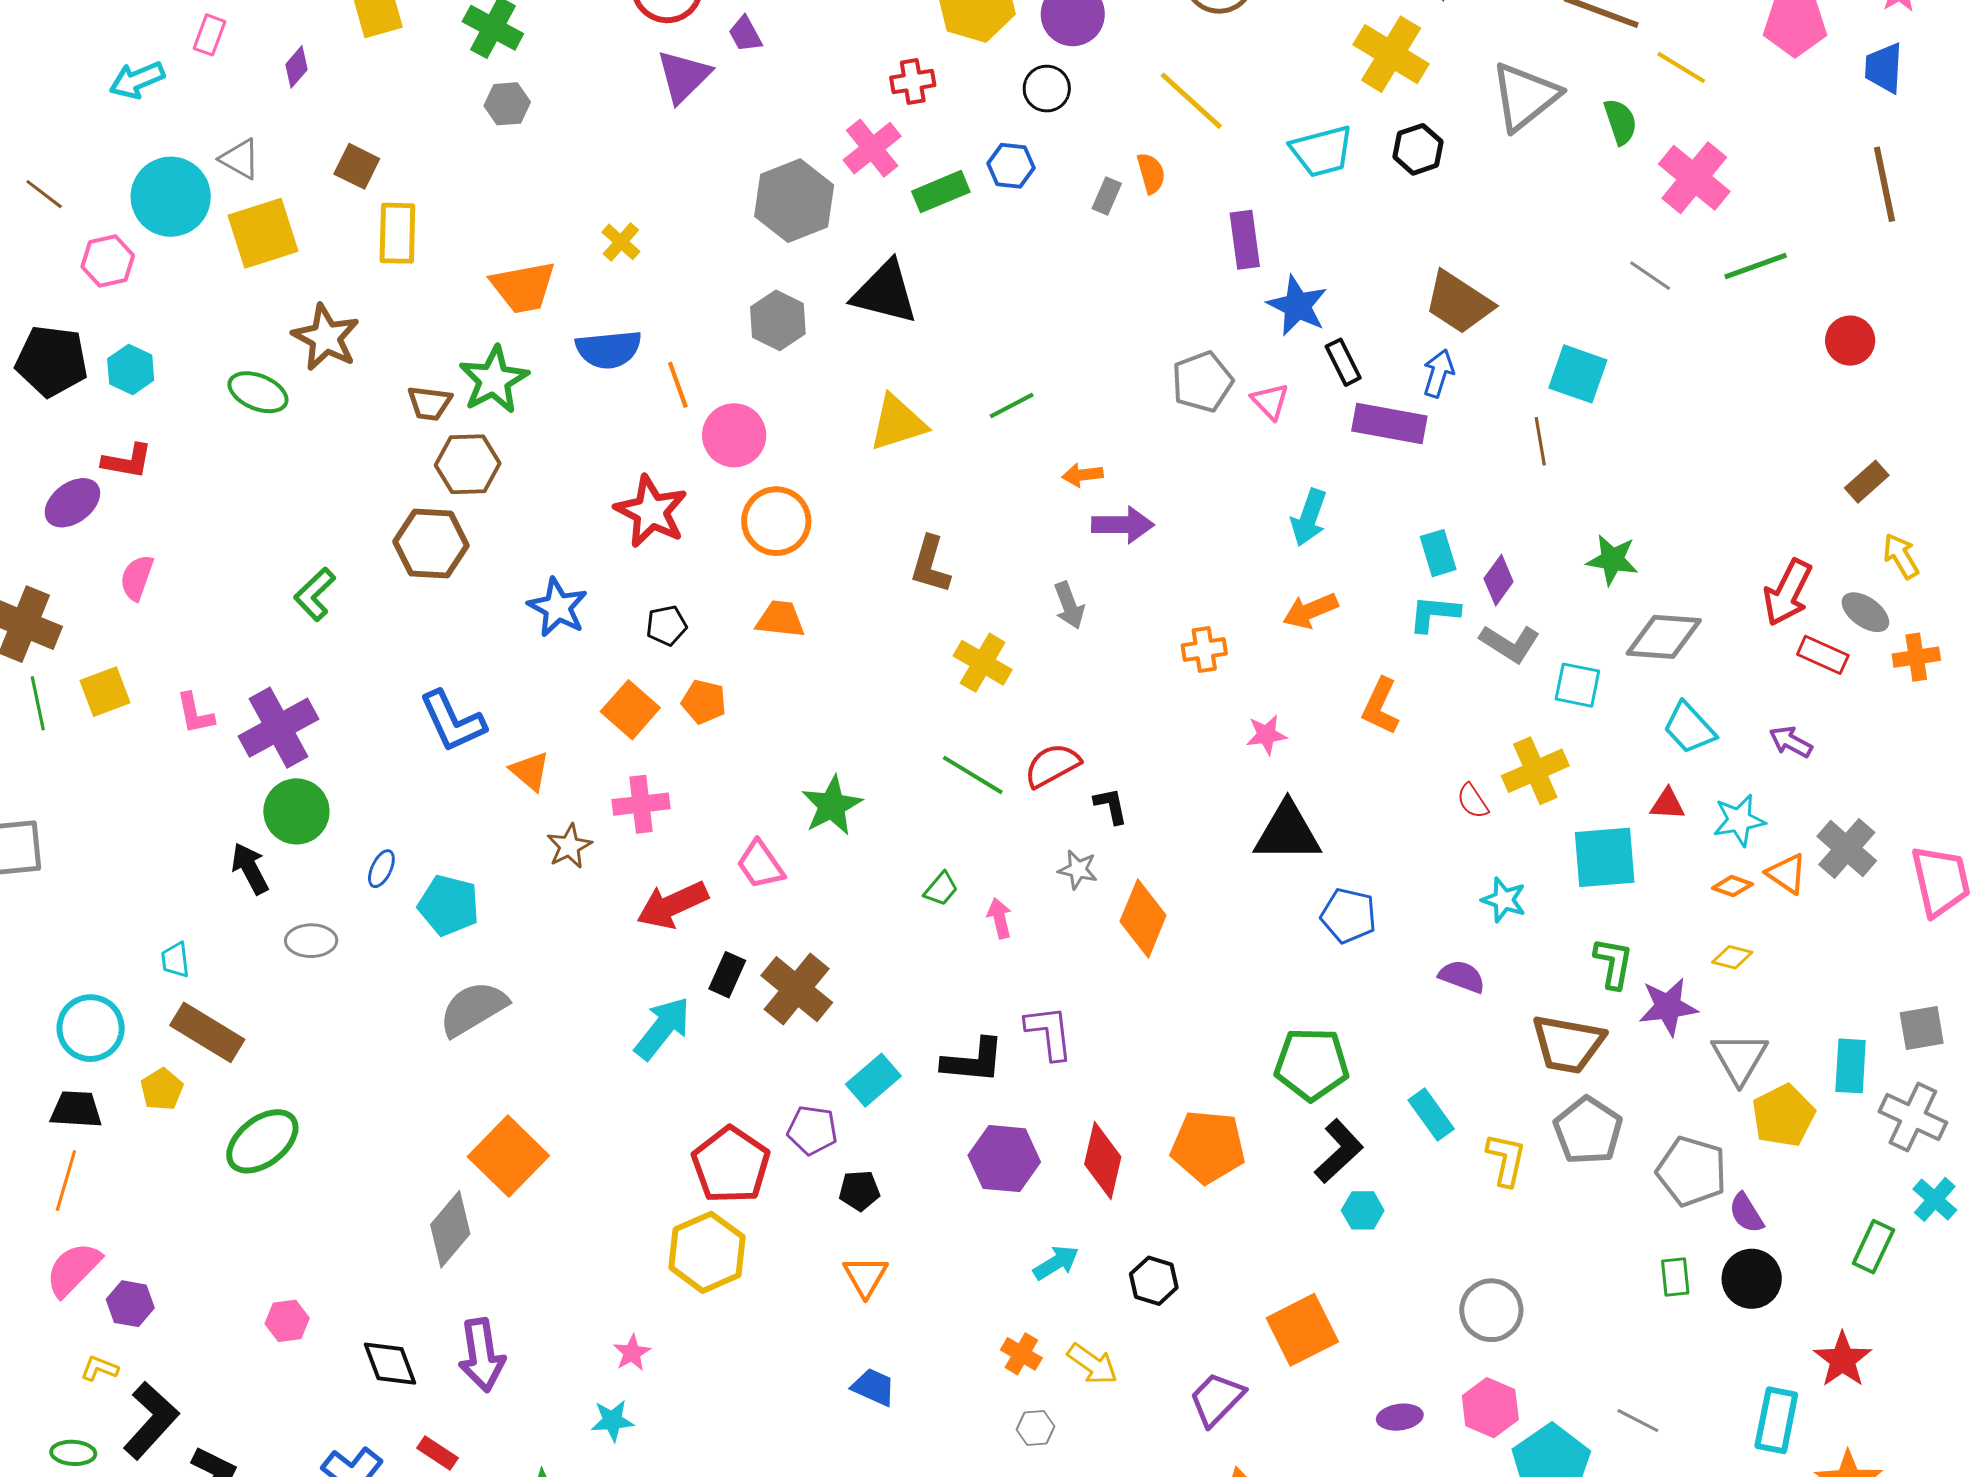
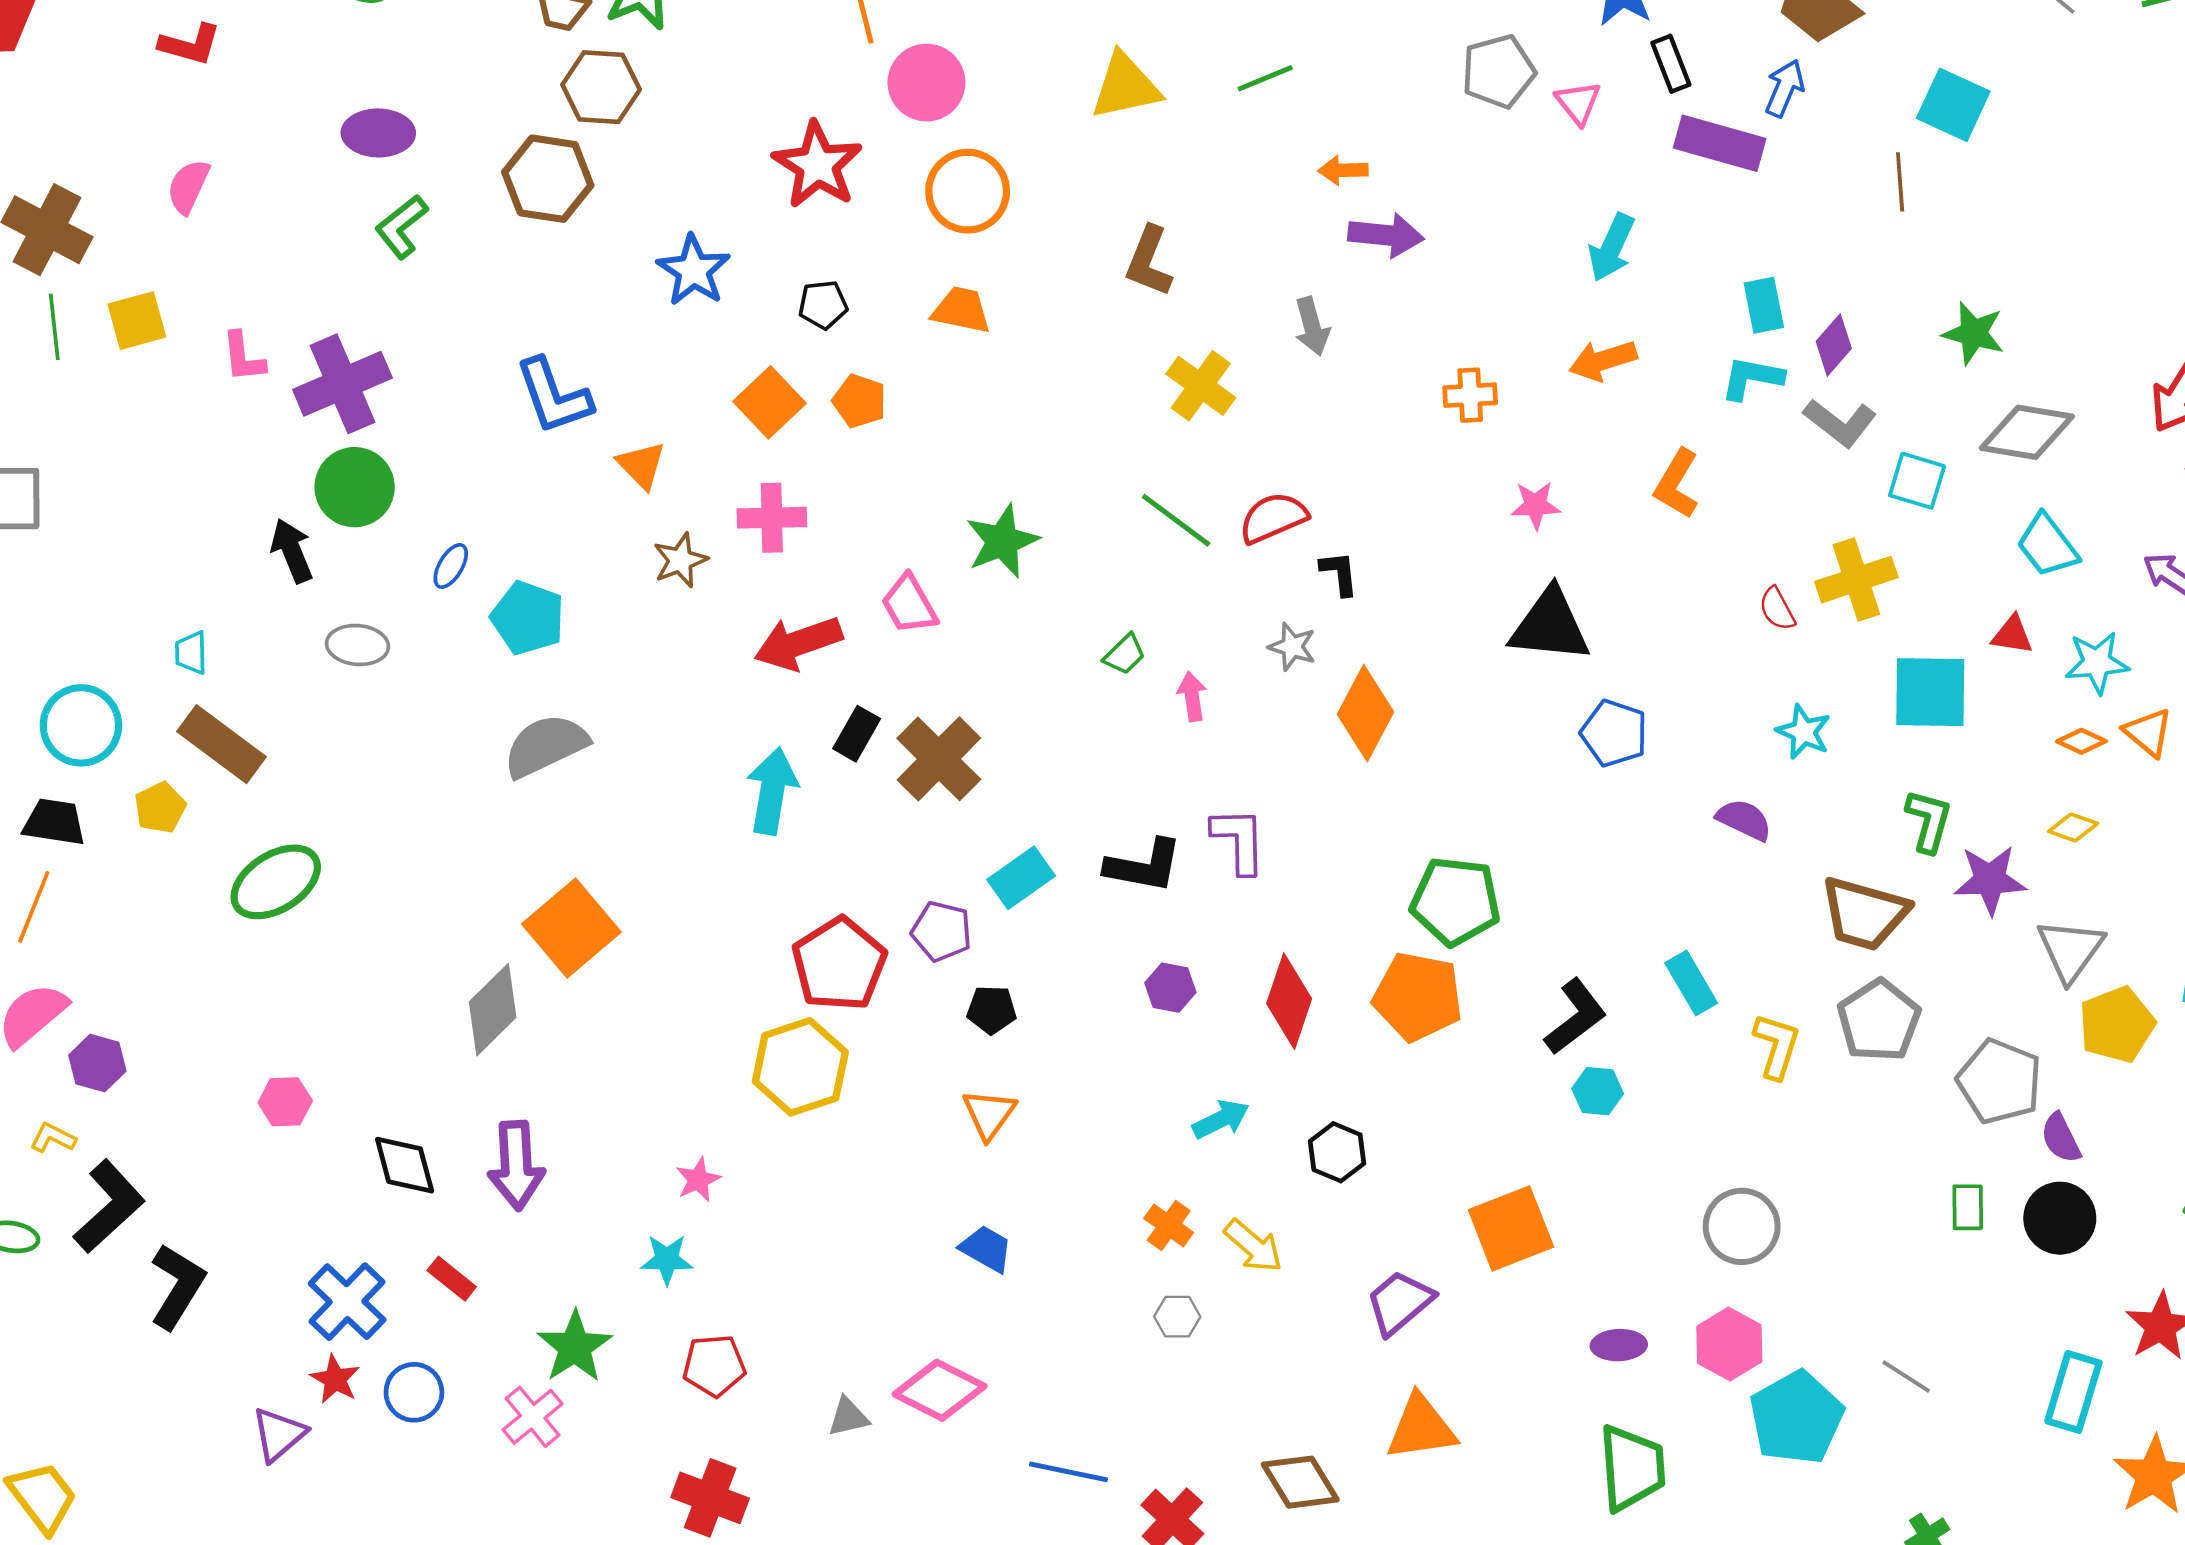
purple ellipse: (72, 503) -> (378, 133), moved, turned 32
cyan arrow: (662, 1028) -> (772, 791), turned -34
green pentagon: (1312, 1064) -> (1455, 901), moved
purple hexagon: (1004, 1159) -> (1170, 988), size x0.6

